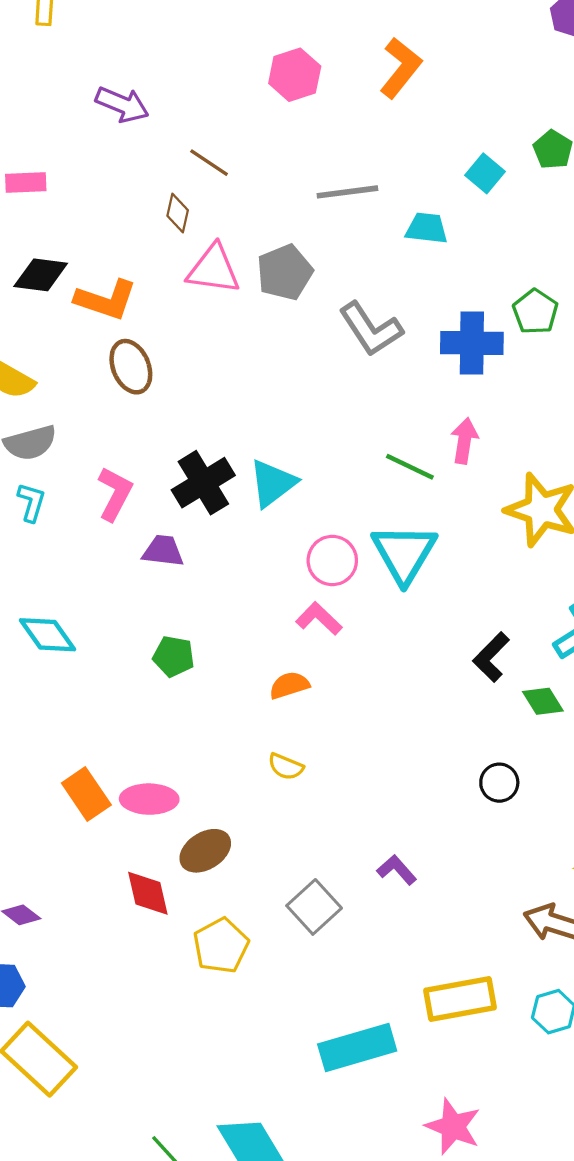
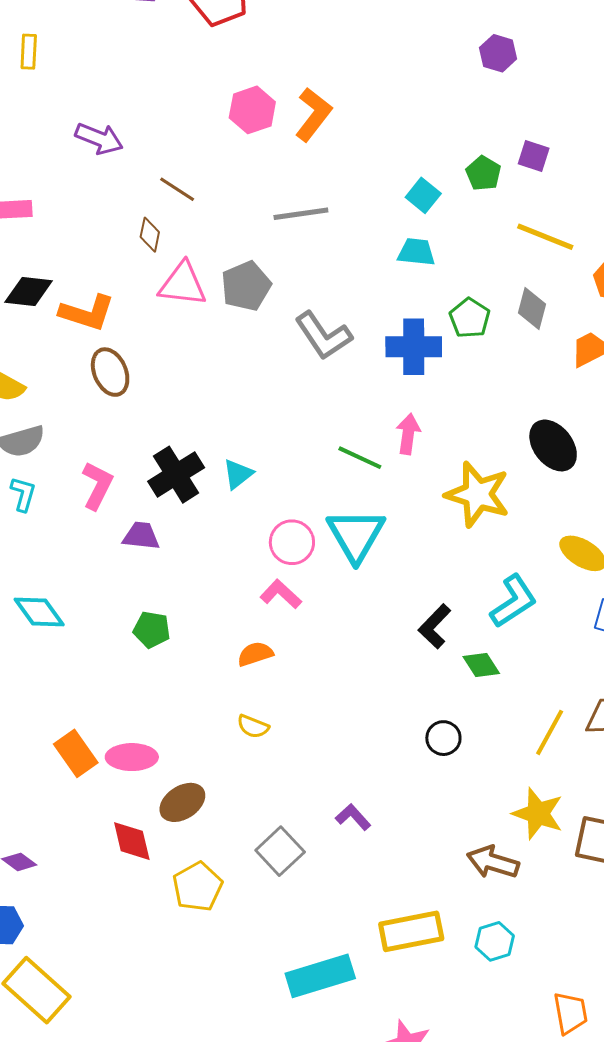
orange L-shape: (401, 68) -> (313, 114), moved
cyan trapezoid: (427, 228) -> (416, 252), moved
cyan triangle: (273, 483) -> (238, 474), size x0.7

